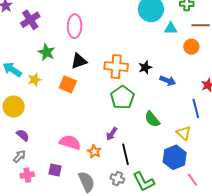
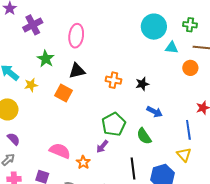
orange cross: (116, 67) -> (113, 80), size x0.7
blue arrow: (168, 81) -> (155, 112), moved
green pentagon: (122, 97) -> (114, 124), moved
yellow triangle: (184, 133) -> (184, 155), moved
black line: (125, 154) -> (133, 168), moved

